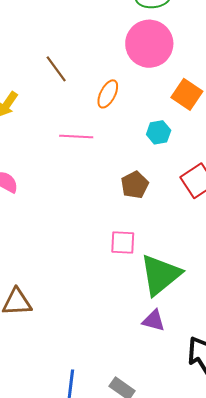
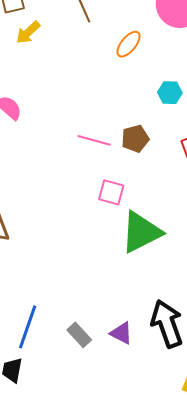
pink line: (76, 137) -> (94, 140), moved
purple triangle: (154, 321) -> (121, 333), moved

